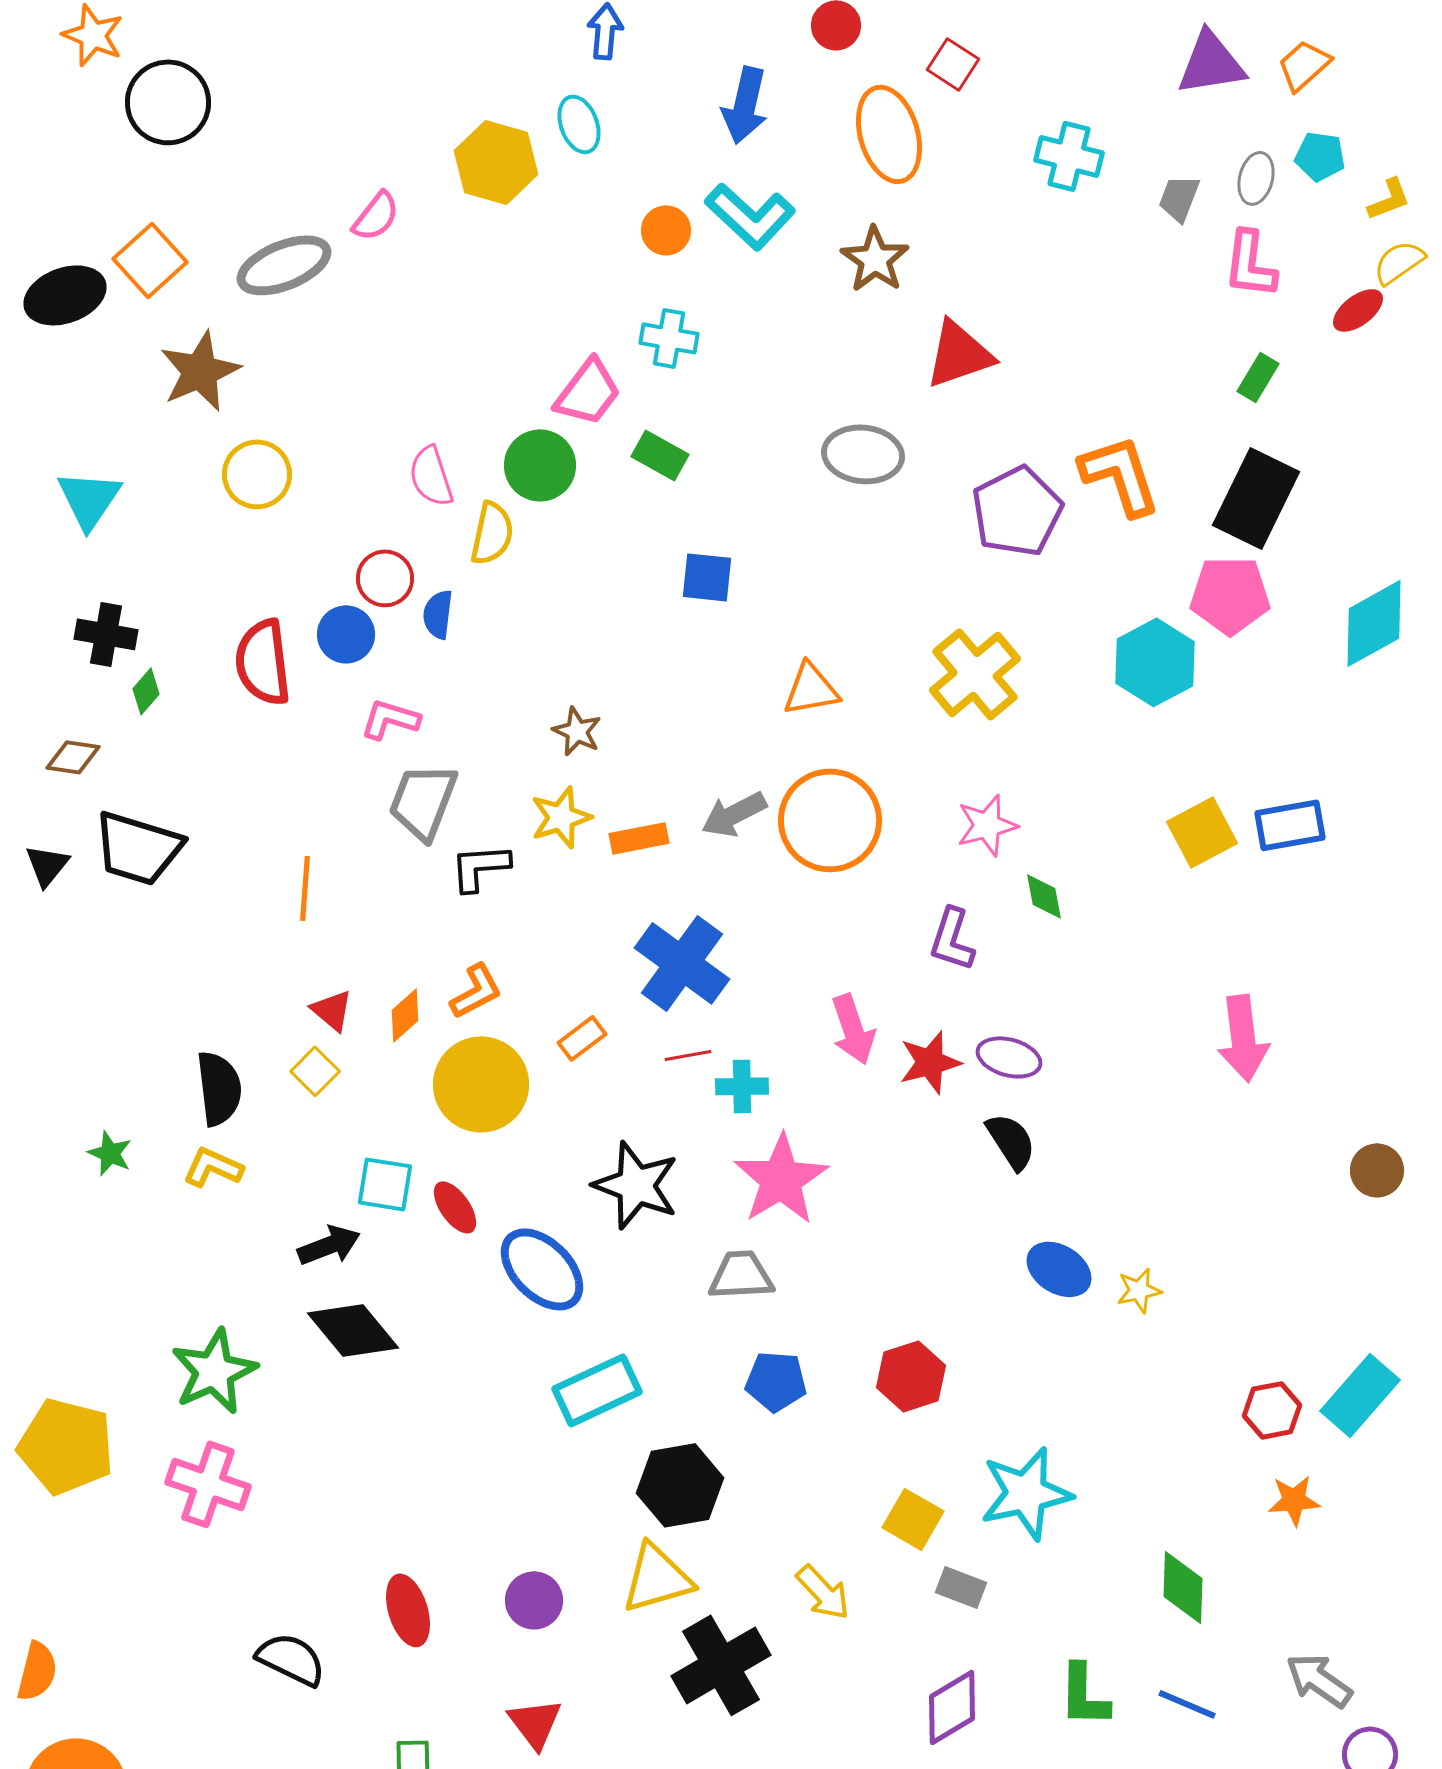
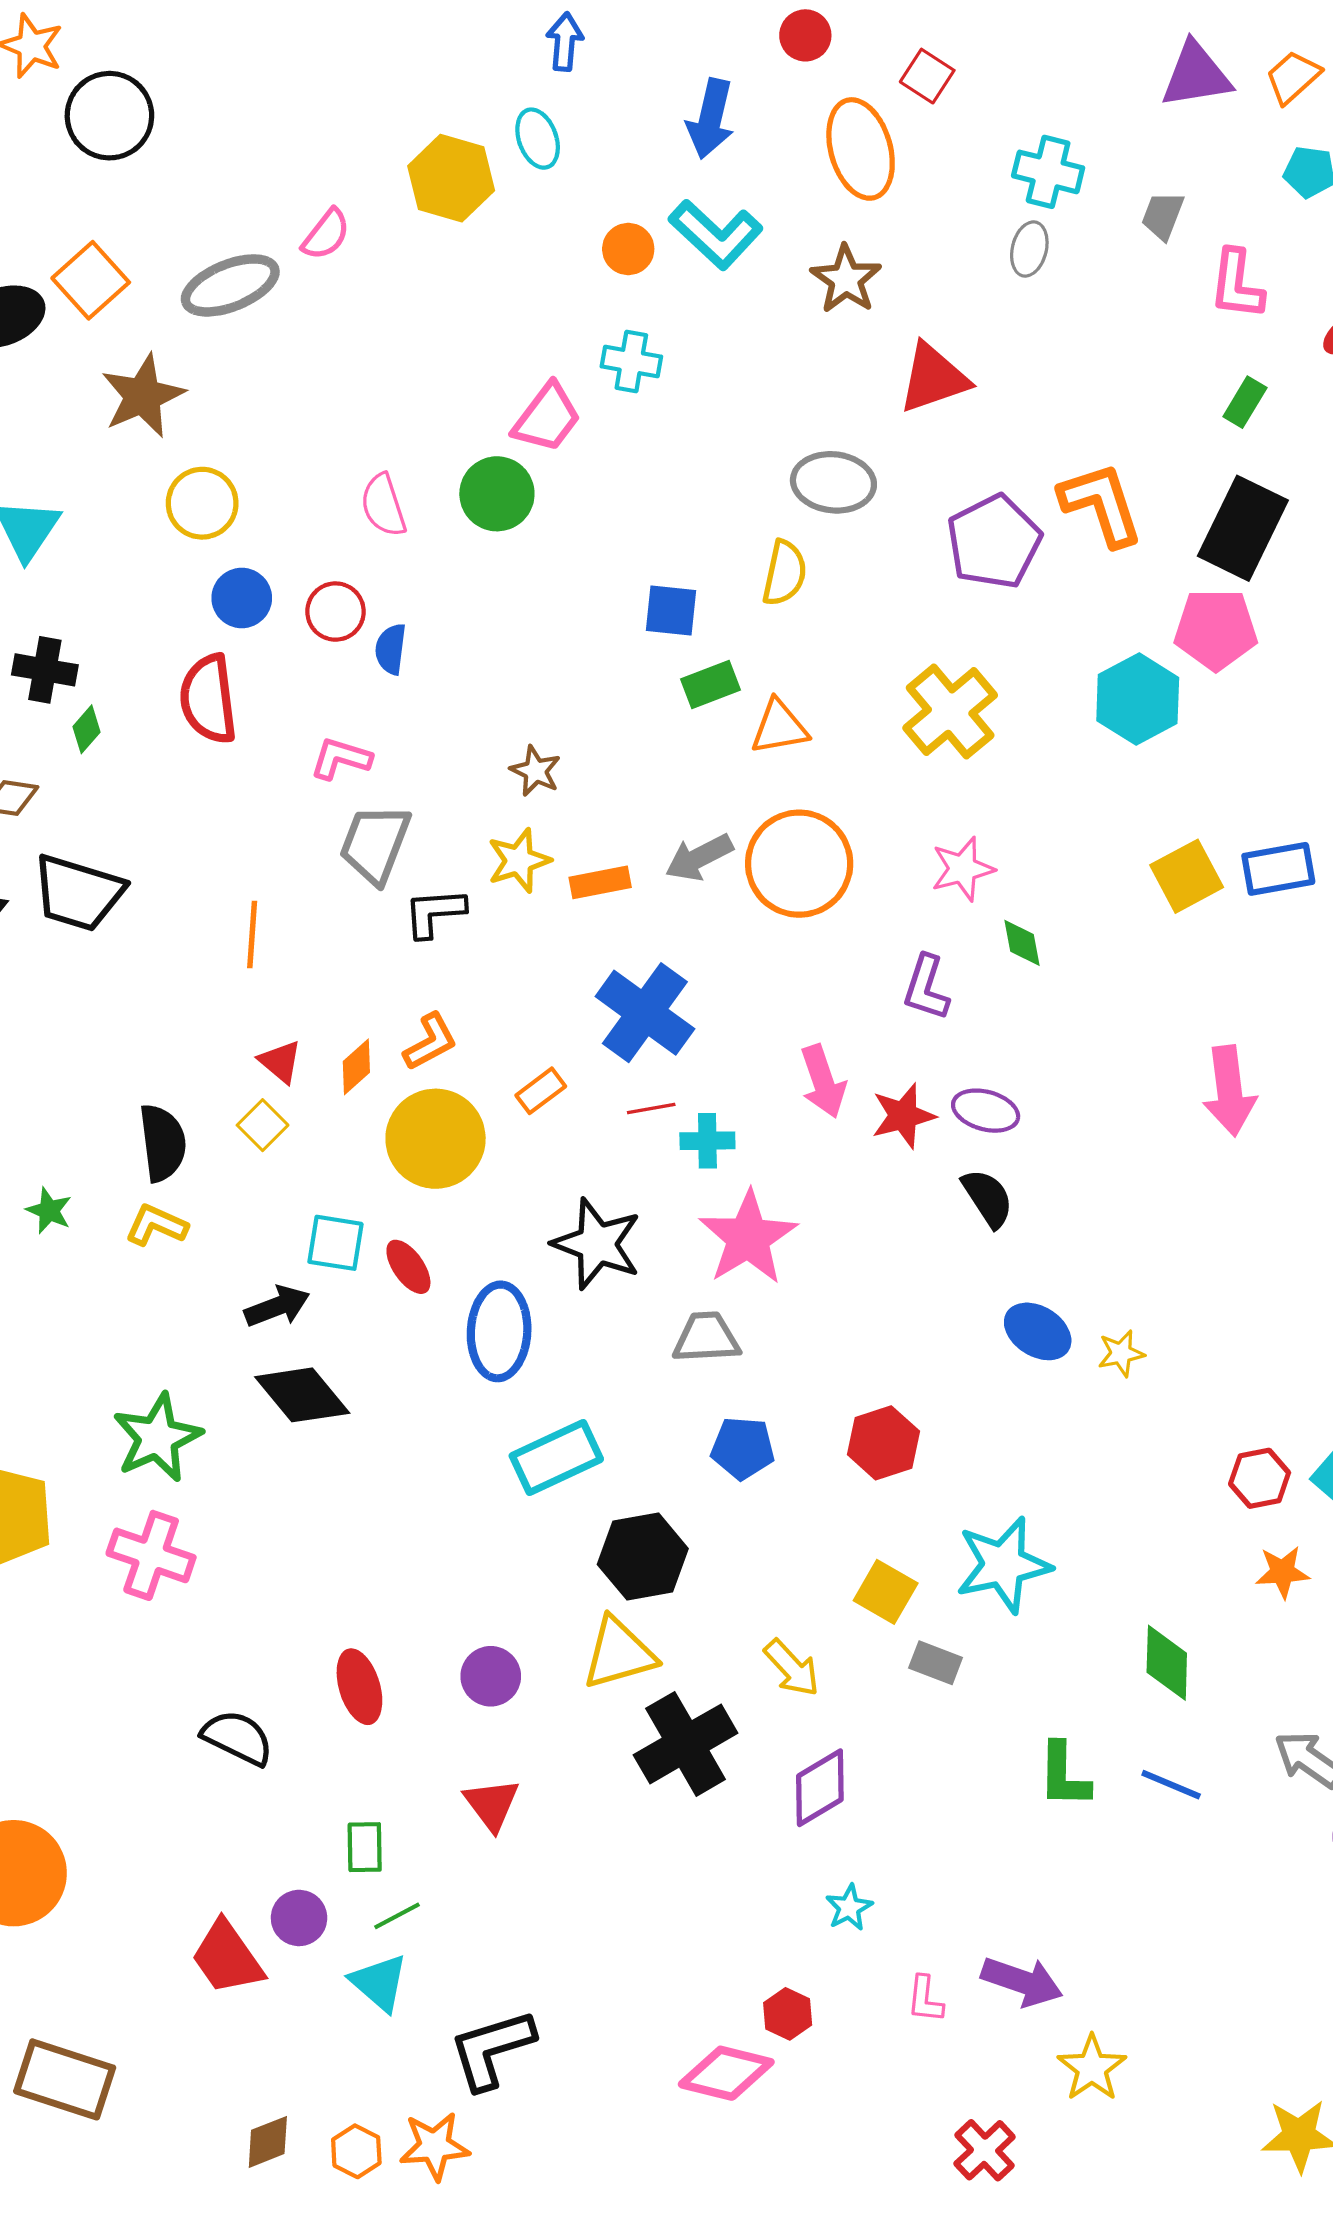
gray ellipse: (1256, 178) -> (1029, 249), moved
green rectangle: (660, 455) -> (711, 684), moved, turned -50
yellow semicircle: (492, 533) -> (785, 573), moved
blue circle: (346, 634) -> (242, 598), moved
blue ellipse: (542, 1269) -> (499, 1331), turned 48
purple diamond: (952, 1707) -> (820, 1788), moved

